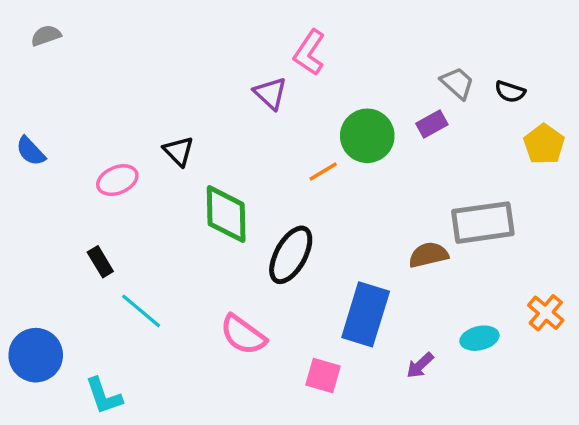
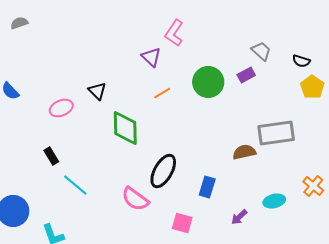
black semicircle: (510, 92) -> (301, 61), moved
orange line: (323, 172) -> (162, 93), moved
black ellipse: (291, 255) -> (163, 171), moved
blue rectangle: (366, 314) -> (207, 187), size x0.6

